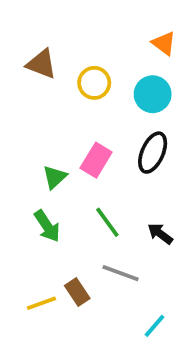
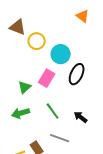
yellow circle: (94, 83) -> (37, 41), moved
cyan circle: (153, 94) -> (61, 54), moved
green arrow: (47, 226) -> (21, 113), turned 108

